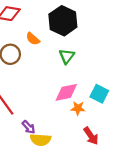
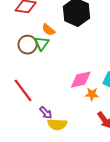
green triangle: (67, 56) -> (42, 43), moved

